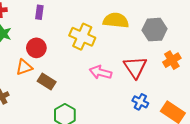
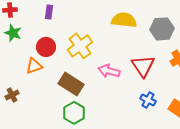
yellow cross: (82, 37) -> (80, 46), moved, turned 30
brown rectangle: (47, 81) -> (71, 84), moved, size x1.4

